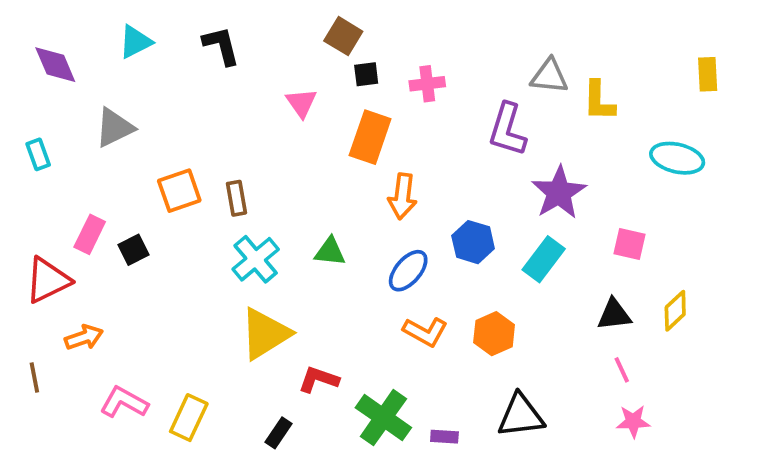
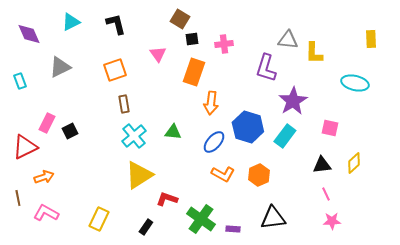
orange square: (179, 191) -> (115, 70), moved
blue hexagon: (473, 242) -> (248, 127), size x1.4
pink L-shape: (124, 402) -> (46, 213), moved

